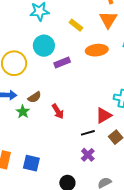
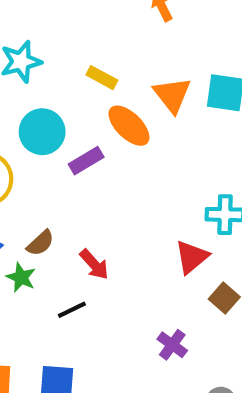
orange triangle: (108, 20) -> (172, 95), moved
orange ellipse: (97, 50) -> (129, 126), moved, turned 60
black line: (88, 133) -> (72, 310), moved

